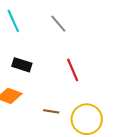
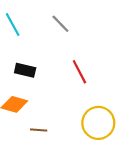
brown line: (51, 111) -> (39, 130), moved

